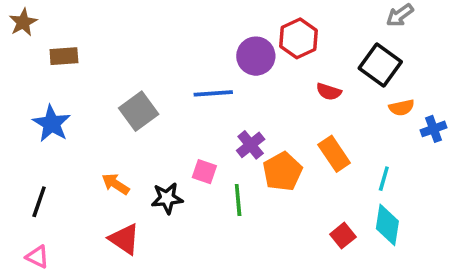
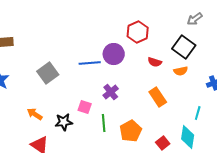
purple circle: (256, 56) -> (114, 54), moved
orange semicircle: (402, 108) -> (181, 71), moved
orange pentagon: (283, 172) -> (131, 131), moved
cyan line: (384, 179) -> (198, 113), moved

